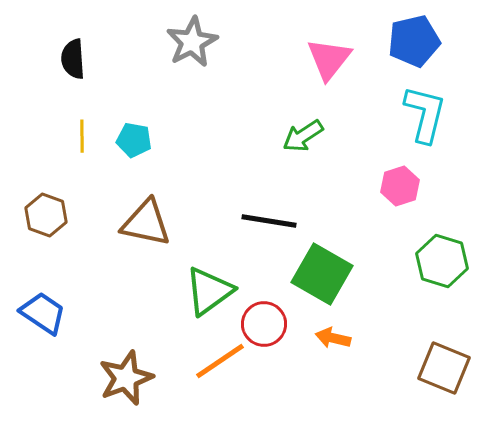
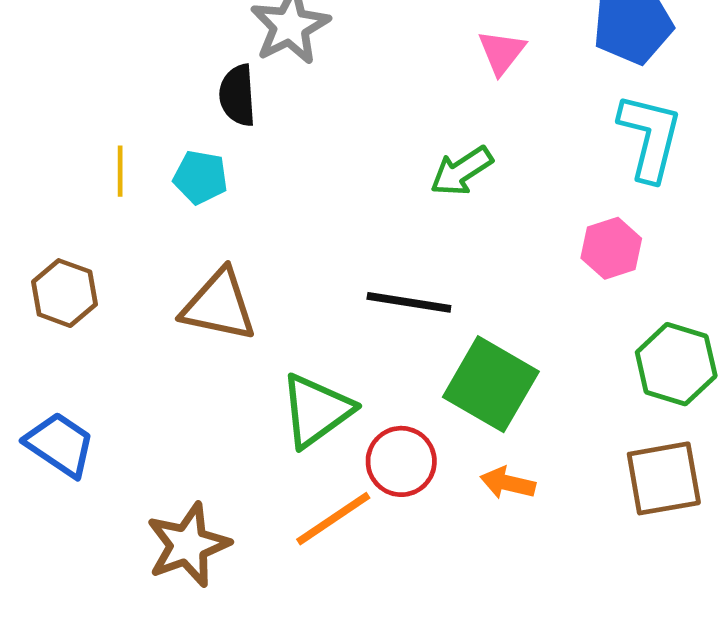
black semicircle: (73, 59) -> (237, 95), moved
pink triangle: (329, 59) -> (502, 52), size x0.7
brown square: (444, 368) -> (664, 478), moved, turned -32

